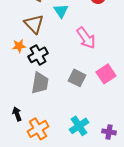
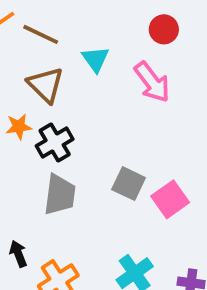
pink arrow: (86, 38) -> (152, 82), moved
pink square: (106, 74) -> (170, 199), moved

